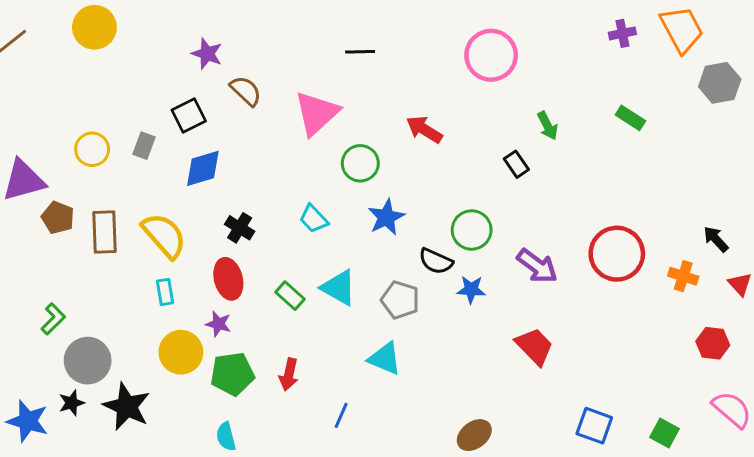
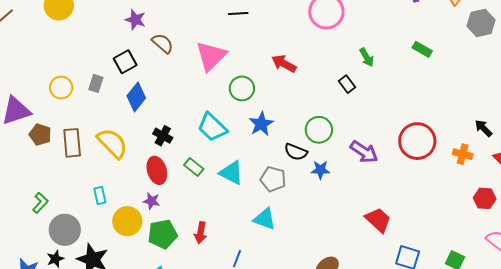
blue diamond: (203, 168) -> (136, 97), turned -32
cyan trapezoid: (314, 219) -> (212, 127), size x1.5
cyan rectangle: (165, 292) -> (100, 196), moved
green rectangle: (290, 296) -> (194, 167), moved
red trapezoid: (534, 346) -> (378, 220), moved

